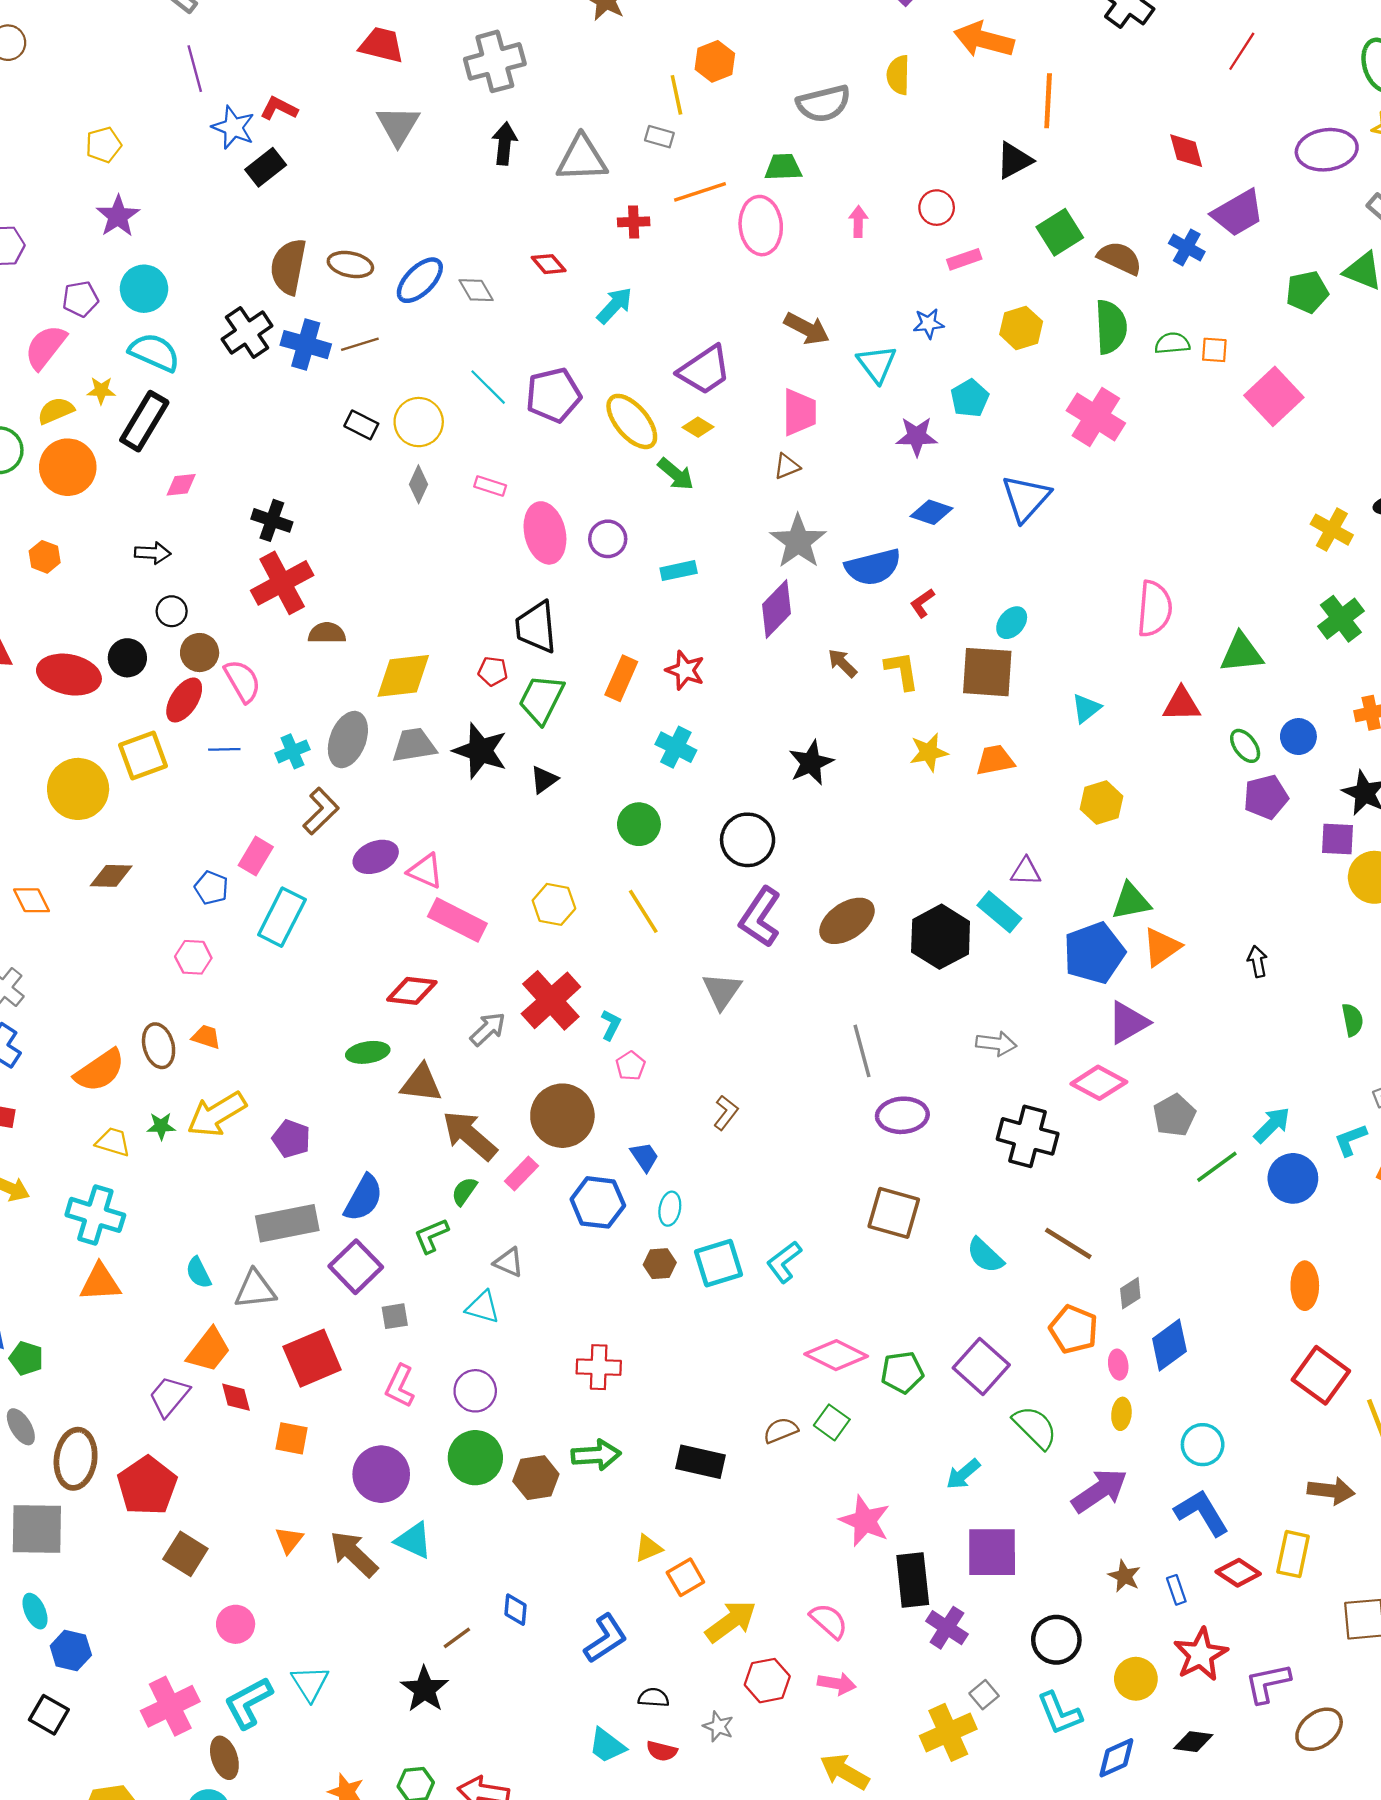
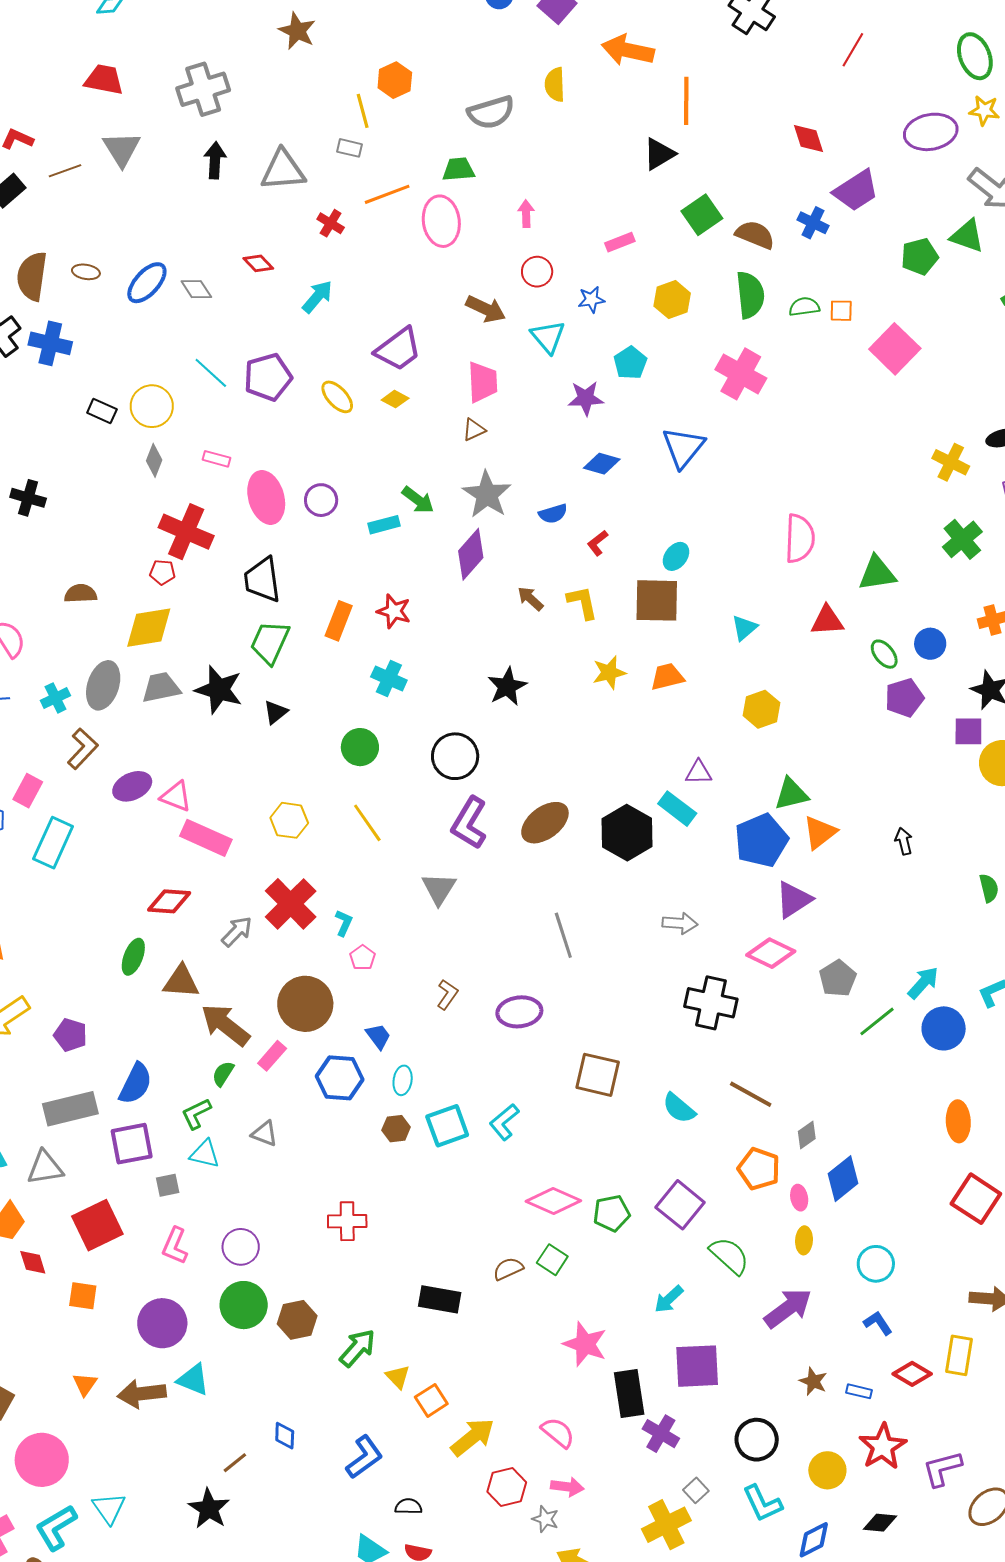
red circle: (937, 208) -> (537, 272), moved
red cross: (634, 222) -> (331, 223), turned 36
brown ellipse: (350, 264) -> (86, 272), size x0.7
brown line: (360, 344) -> (65, 171), moved
yellow ellipse: (632, 421) -> (337, 397), size x0.7
green arrow: (676, 474) -> (418, 500), moved
blue semicircle: (873, 567) -> (553, 514), size x0.6
red cross: (282, 583) -> (186, 532), moved, turned -36
red pentagon: (493, 671) -> (162, 572), moved
green ellipse: (368, 1052) -> (133, 957), turned -57
purple ellipse: (902, 1115) -> (519, 1012), moved
purple square: (356, 1267) -> (132, 1144), turned 36
cyan triangle: (483, 1307) -> (205, 1154), moved
green arrow: (596, 1455) -> (357, 1348), moved, turned -42
blue L-shape: (1202, 1513) -> (878, 1323), size x0.6
yellow triangle: (648, 1548) -> (398, 1377), turned -48
brown arrow: (354, 1554) -> (142, 1394), turned -48
blue rectangle: (1176, 1590) -> (859, 1391), turned -55
pink circle: (236, 1624) -> (42, 1460), size x1.6
gray star: (718, 1726) -> (545, 1519), moved

